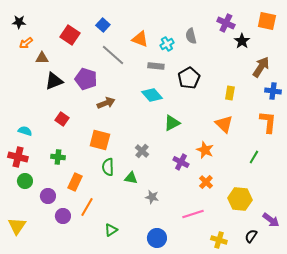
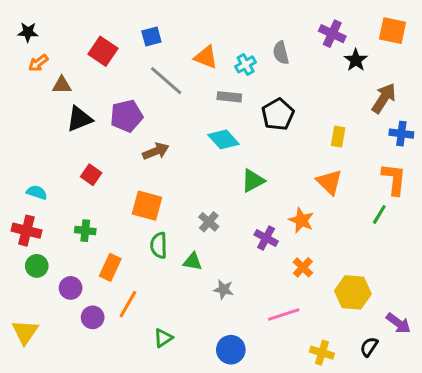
blue square: (103, 25) -> (151, 37), turned 32
purple pentagon: (86, 79) -> (126, 116), turned -30
green line: (254, 157) -> (379, 214), moved

